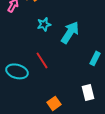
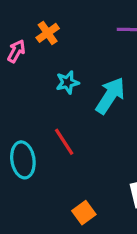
cyan ellipse: (17, 71) -> (23, 160), turned 65

